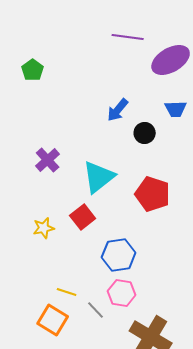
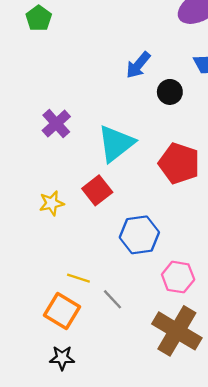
pink hexagon: (122, 293) -> (178, 277), moved

